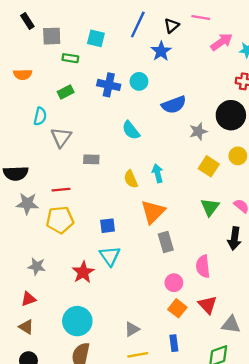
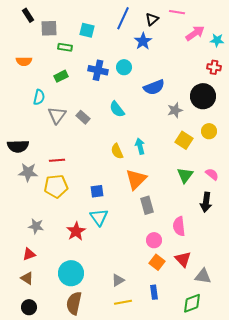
gray rectangle: (91, 159) -> (83, 117), moved, turned 40

